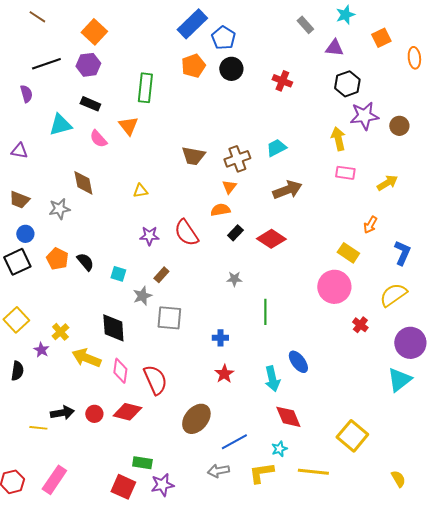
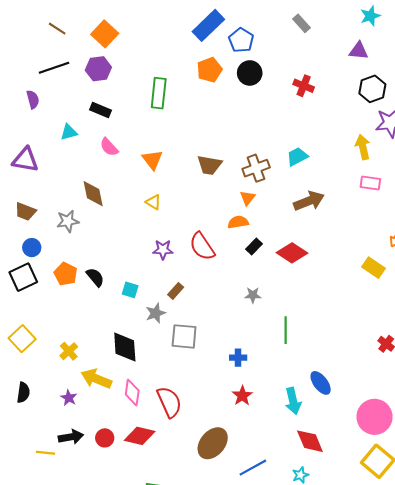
brown line: (37, 17) -> (57, 29), moved
gray rectangle: (305, 25) -> (302, 23), moved
cyan triangle: (60, 125) -> (69, 132), size x0.7
orange triangle: (128, 126) -> (152, 160), moved
purple triangle: (19, 151) -> (25, 160), size x1.5
yellow triangle: (140, 191) -> (153, 202), turned 42
pink circle: (334, 287) -> (374, 417), moved
purple star: (41, 350) -> (69, 398), moved

